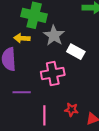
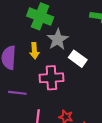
yellow arrow: (22, 38) -> (34, 51), moved, turned -105

